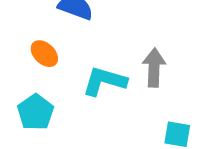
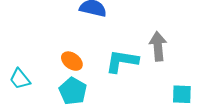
orange ellipse: (44, 54) -> (72, 61), moved

